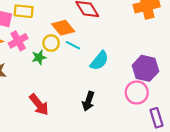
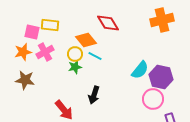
green star: (39, 57) -> (75, 67), moved
cyan semicircle: (99, 61) -> (140, 70), moved
black arrow: (88, 101) -> (94, 95), moved

